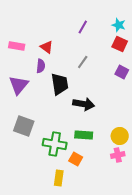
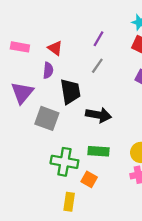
purple line: (83, 27) -> (98, 39), moved
gray square: (24, 126) -> (47, 118), moved

